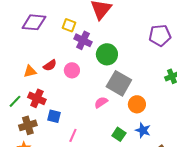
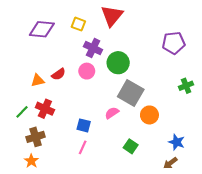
yellow square: (69, 25) -> (78, 24), moved
pink circle: (72, 70) -> (87, 71), moved
blue square: (54, 116) -> (84, 125), moved
blue star: (143, 130) -> (177, 142), moved

